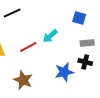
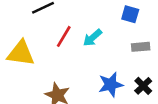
red line: (28, 47) -> (64, 36), moved, turned -30
black cross: (85, 62) -> (143, 86), moved, turned 32

